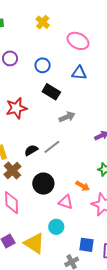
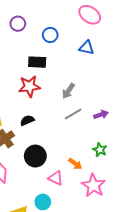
black rectangle: (51, 92) -> (37, 62), moved, turned -36
red star: (16, 108) -> (29, 86), moved
gray arrow: (67, 117) -> (68, 91), turned 140
gray line: (52, 147) -> (73, 114), moved

